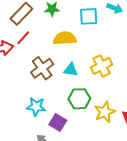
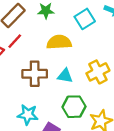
cyan square: (89, 16) -> (85, 19), turned -30
brown cross: (42, 68) -> (35, 74), turned 35

